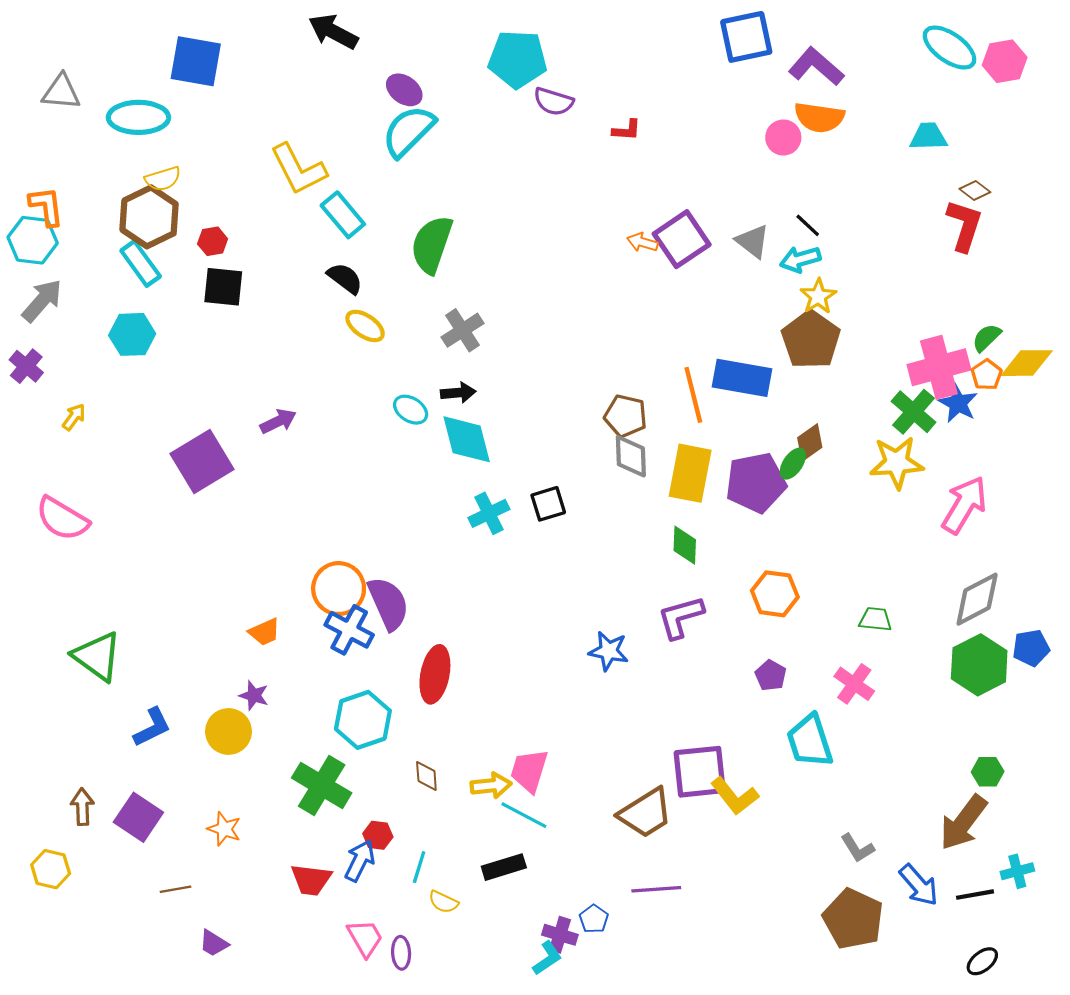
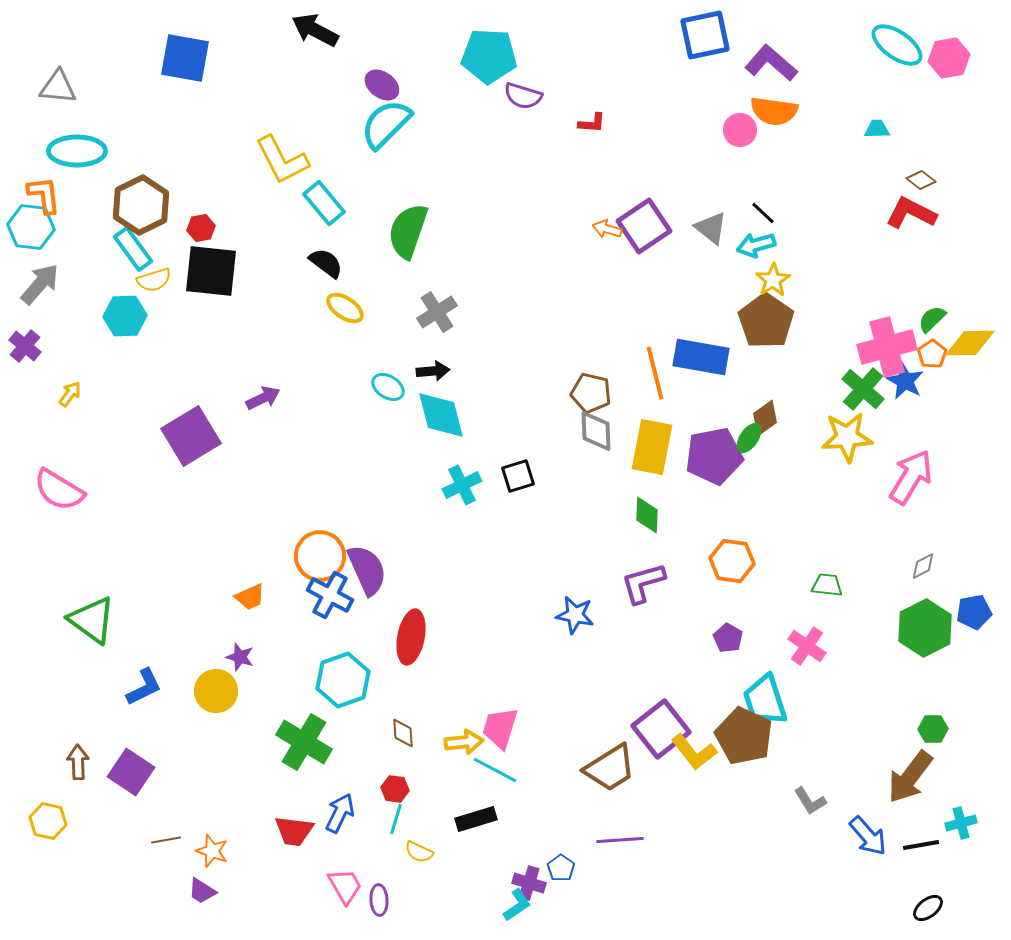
cyan ellipse: (138, 117) -> (77, 151), moved
cyan trapezoid: (928, 136) -> (877, 129), size x0.7
yellow semicircle: (163, 179) -> (154, 280), moved
red L-shape: (964, 225) -> (911, 213), turned -81
black square: (223, 287) -> (211, 271), size x1.4
gray diamond: (977, 599) -> (923, 566), size x0.5
purple square: (700, 772) -> (661, 729), turned -32
orange star: (224, 829) -> (212, 851), moved
red hexagon: (378, 835) -> (395, 789), moved
brown pentagon: (853, 919) -> (744, 736), moved

